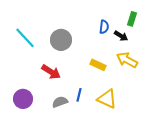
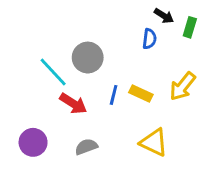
black arrow: (121, 36) -> (164, 16), moved
cyan line: (25, 38) -> (53, 72), moved
yellow arrow: (127, 60) -> (183, 86), turned -80
blue line: (79, 95) -> (114, 95), moved

